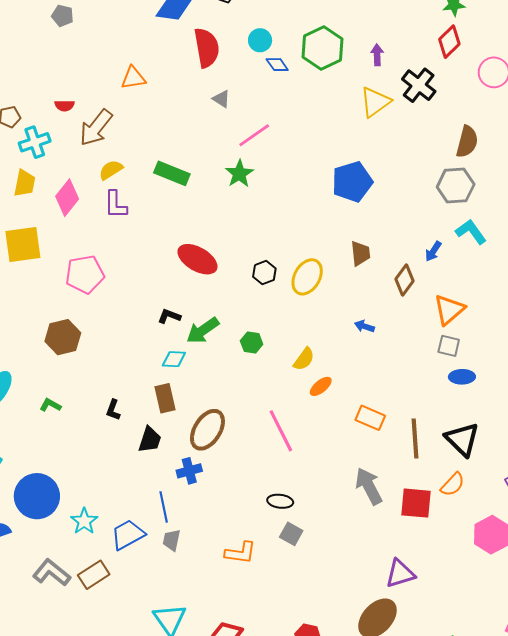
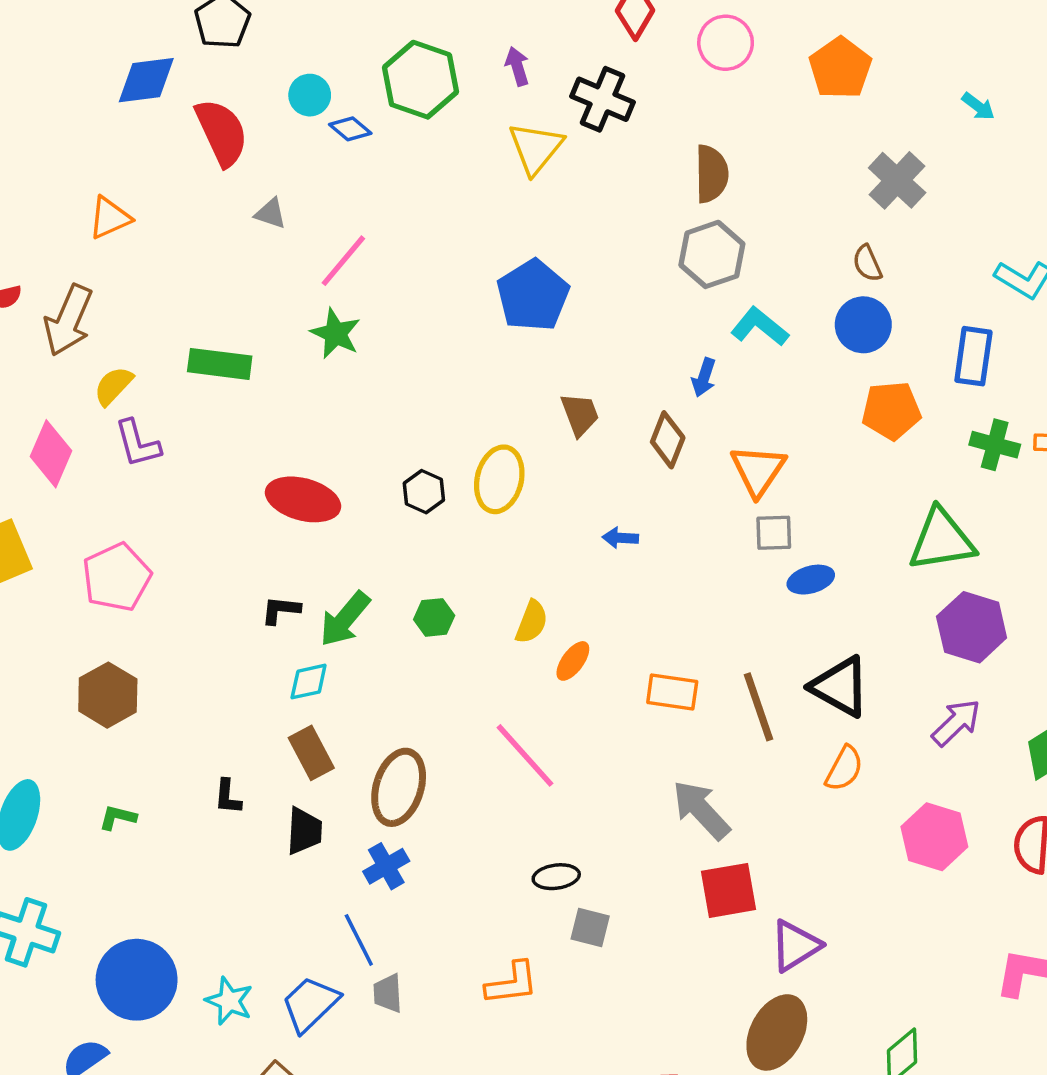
red square: (416, 503) -> (728, 890), moved

